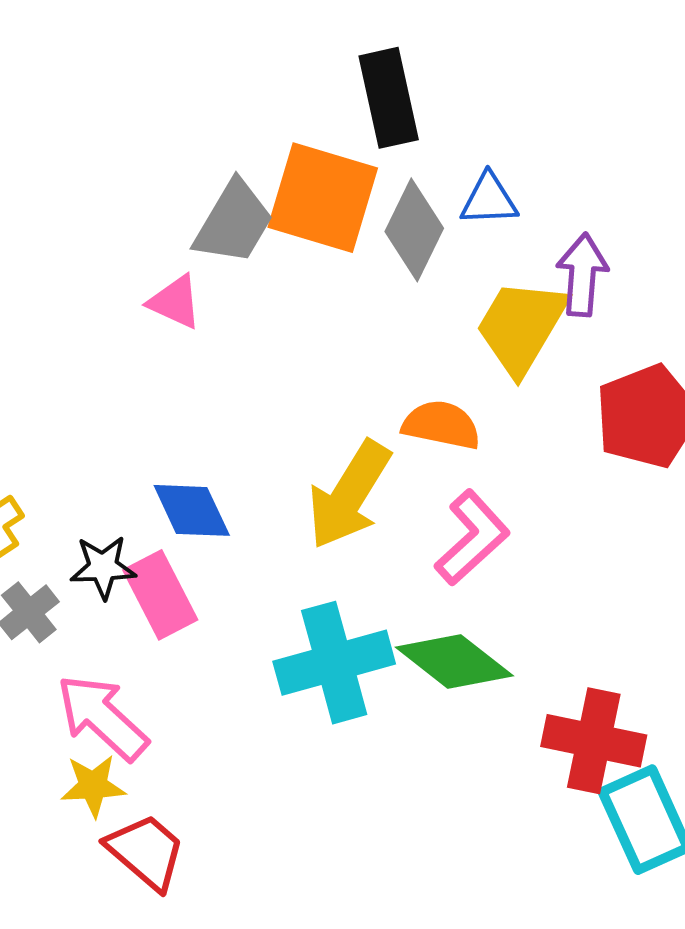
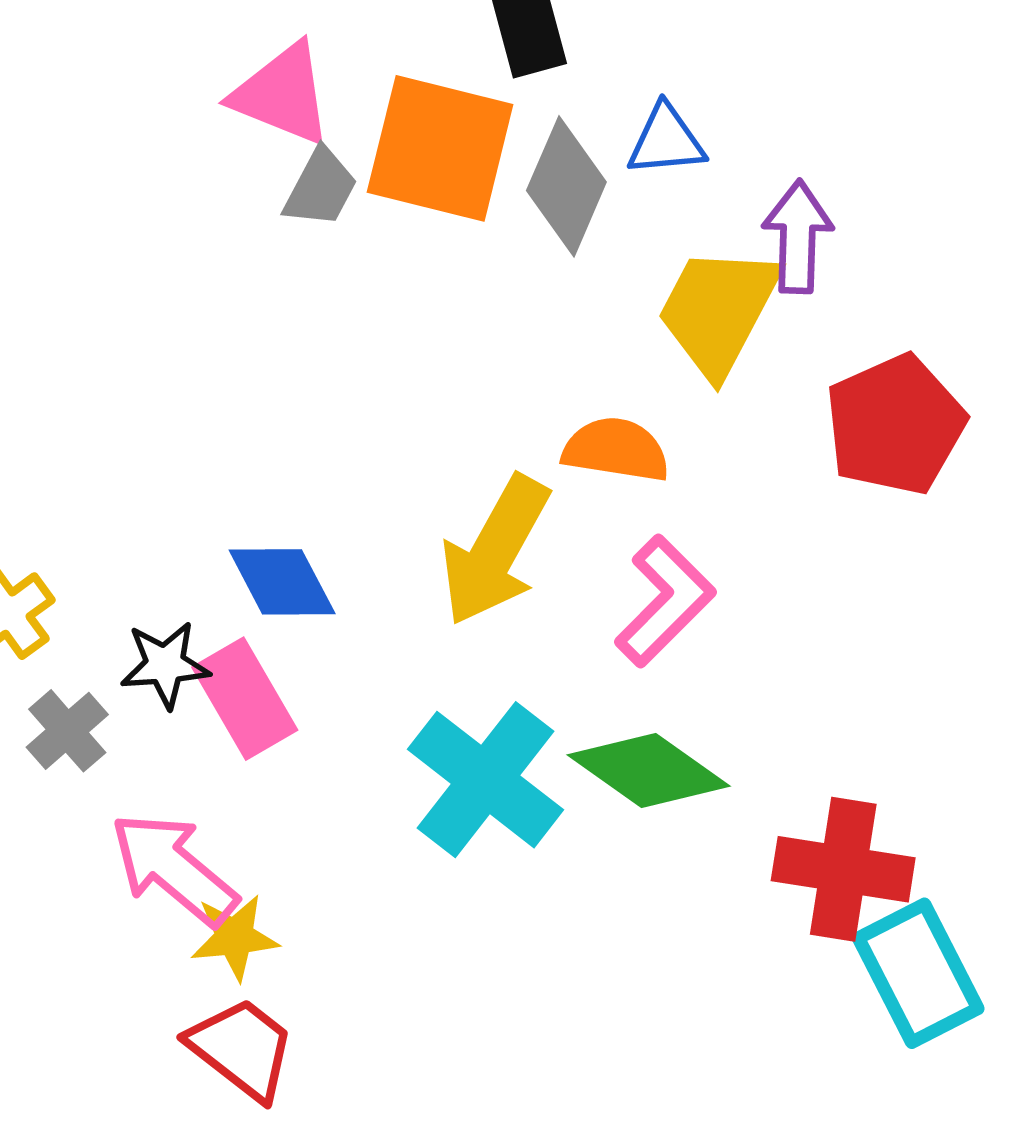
gray trapezoid: (234, 222) -> (321, 188), size x0.7
pink triangle: (175, 302) -> (282, 94), moved, size x1.4
cyan cross: (334, 663) -> (485, 780), turned -34
yellow star: (93, 786) -> (235, 937), moved

